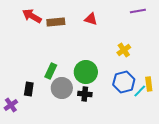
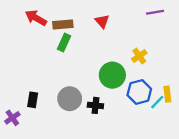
red triangle: (91, 19) -> (102, 21), turned 32
green rectangle: (51, 71) -> (64, 43), moved
green circle: (86, 72) -> (112, 75), moved

